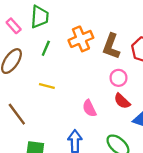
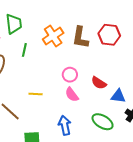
pink circle: (118, 78) -> (70, 75), moved
yellow line: (47, 86) -> (36, 94), moved

